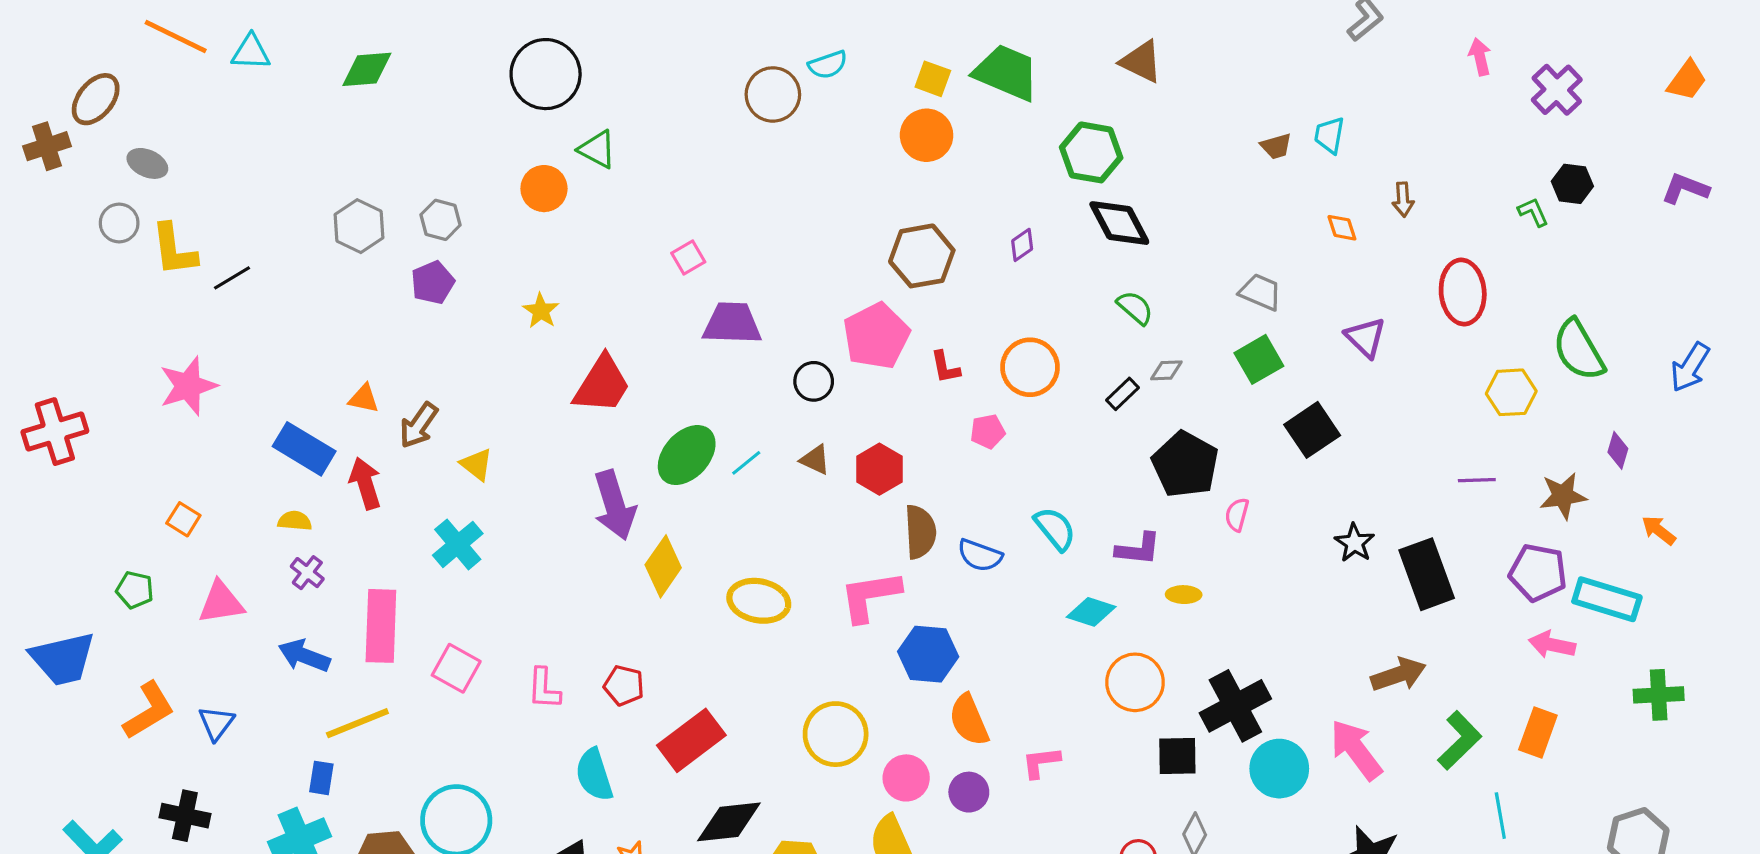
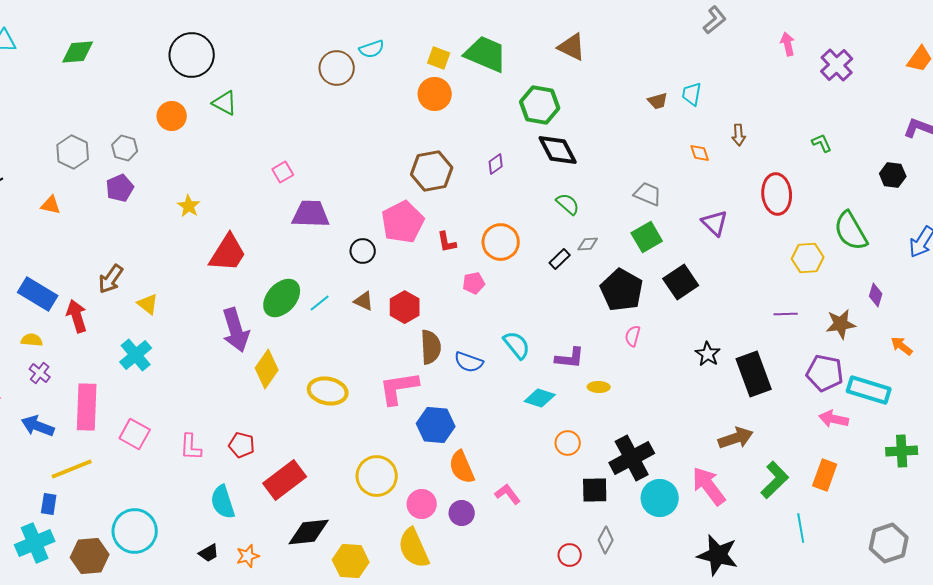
black hexagon: (1572, 184) -> (893, 175), moved
orange circle: (544, 189) -> (172, 116), moved
orange triangle: (364, 399) -> (51, 205), moved
black pentagon: (1185, 464) -> (622, 290), moved
orange circle: (1135, 682) -> (568, 443), size x0.7
pink L-shape: (1041, 762) -> (508, 494), turned 60

